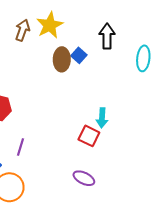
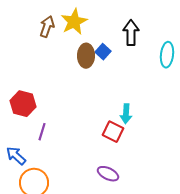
purple line: (20, 147) -> (42, 132), moved

